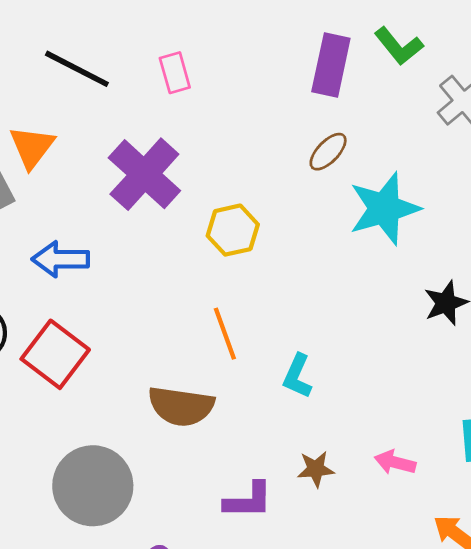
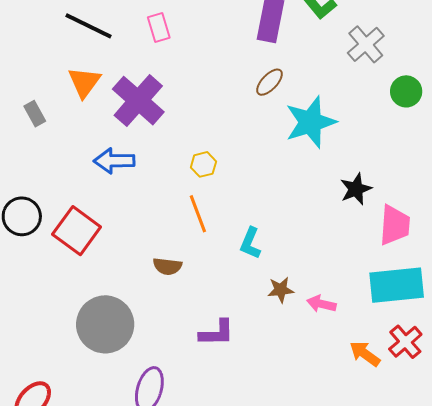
orange triangle: (32, 147) -> (84, 82), moved
yellow hexagon: (233, 230) -> (203, 164), moved, size x0.7
blue arrow: (61, 259) -> (114, 161), moved
brown semicircle: (181, 406) -> (167, 266), size x0.6
brown star: (316, 469) -> (281, 290), moved

